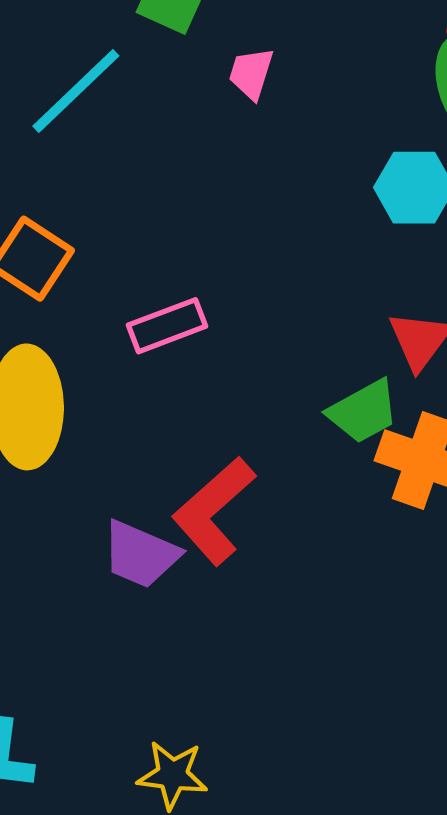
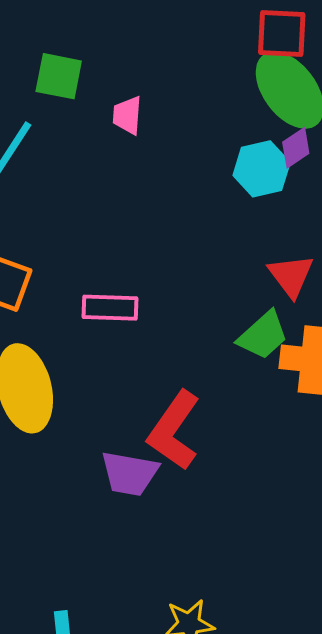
pink rectangle: (167, 326) -> (110, 308), turned 36

